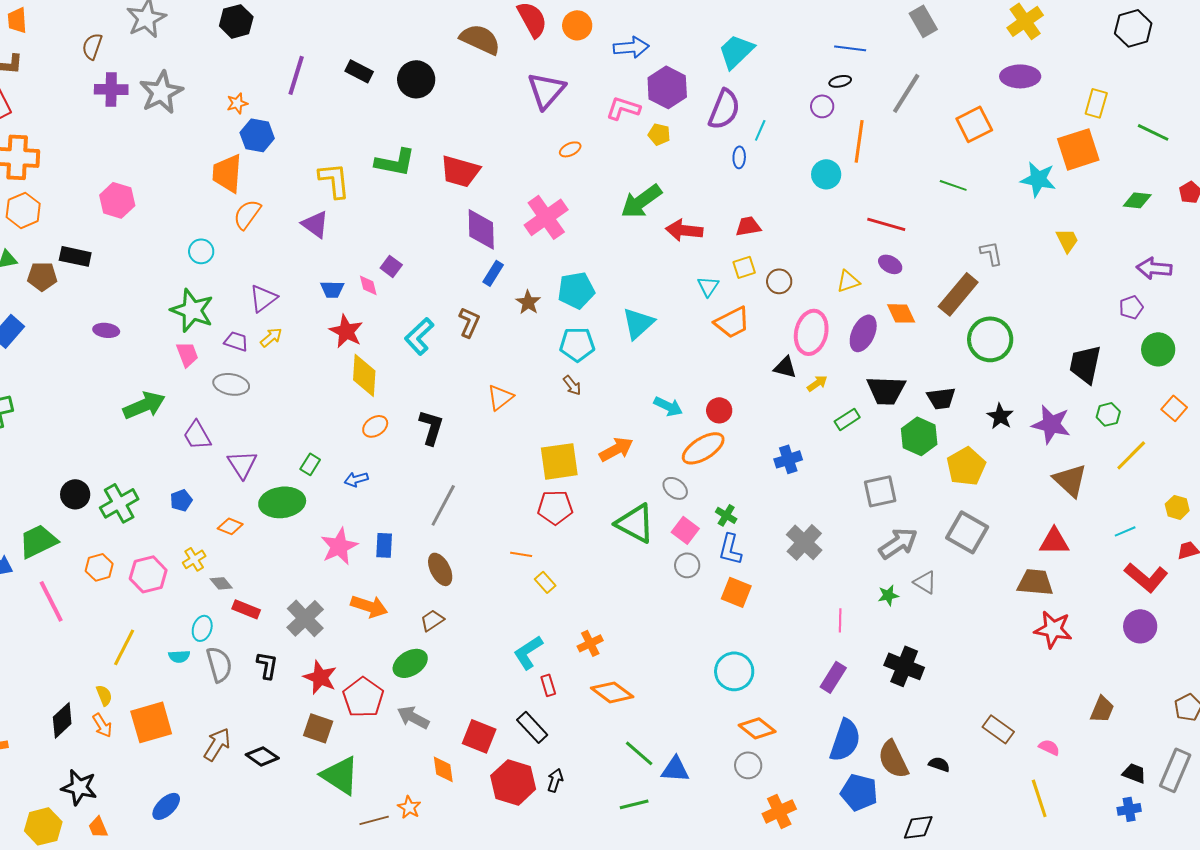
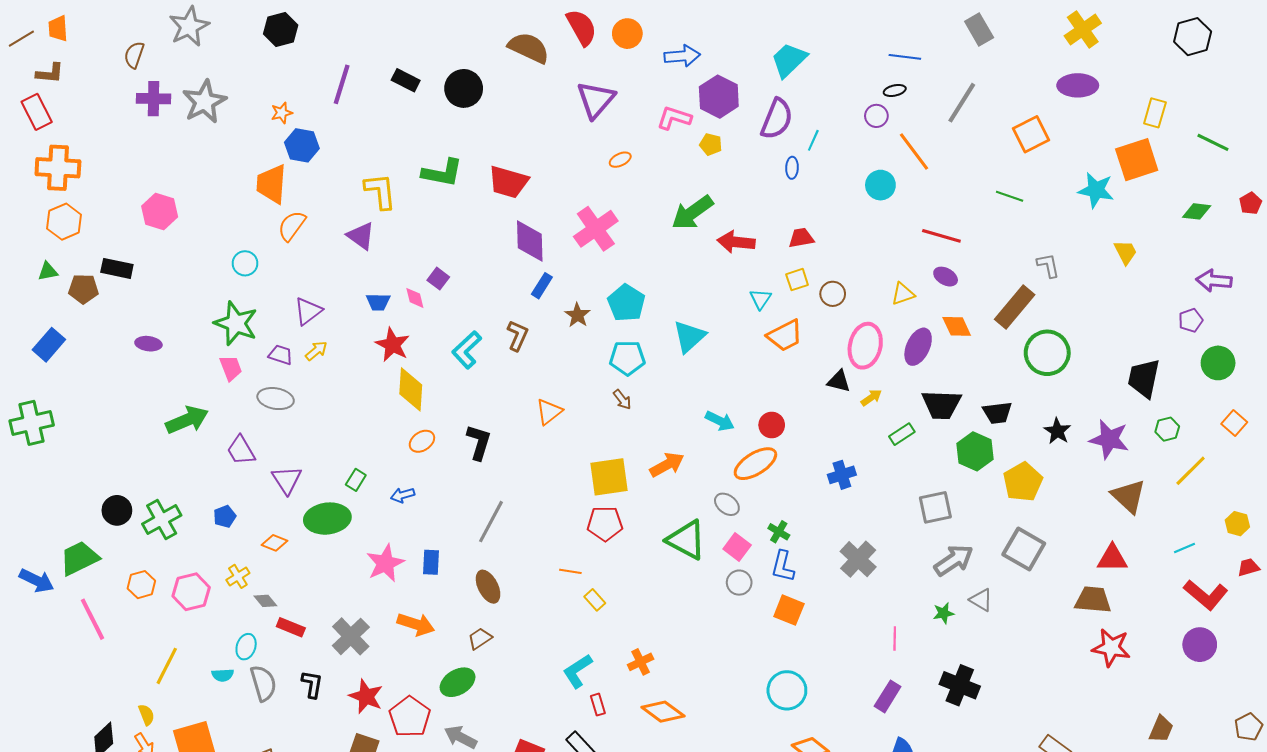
orange line: (859, 141) -> (914, 151), turned -45
cyan pentagon: (576, 290) -> (626, 303), turned -30

